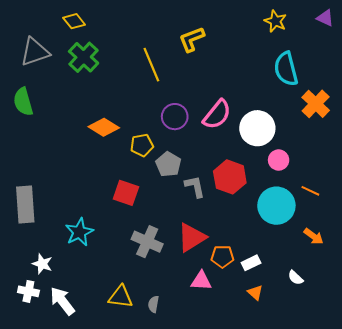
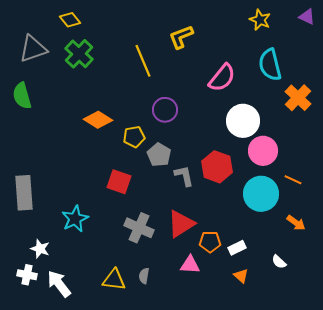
pink semicircle: (217, 114) -> (222, 78), moved
pink circle: (279, 160) -> (263, 151), size x1.5
gray semicircle: (154, 304) -> (144, 276), moved

